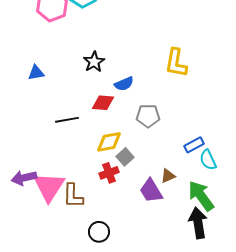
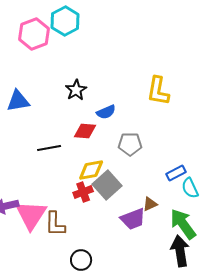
blue triangle: (36, 73) -> (18, 101), size x1.4
gray square: (125, 157) -> (107, 185), size x1.6
red cross: (109, 173) -> (83, 192), moved
purple trapezoid: (151, 191) -> (133, 219), turned -80

